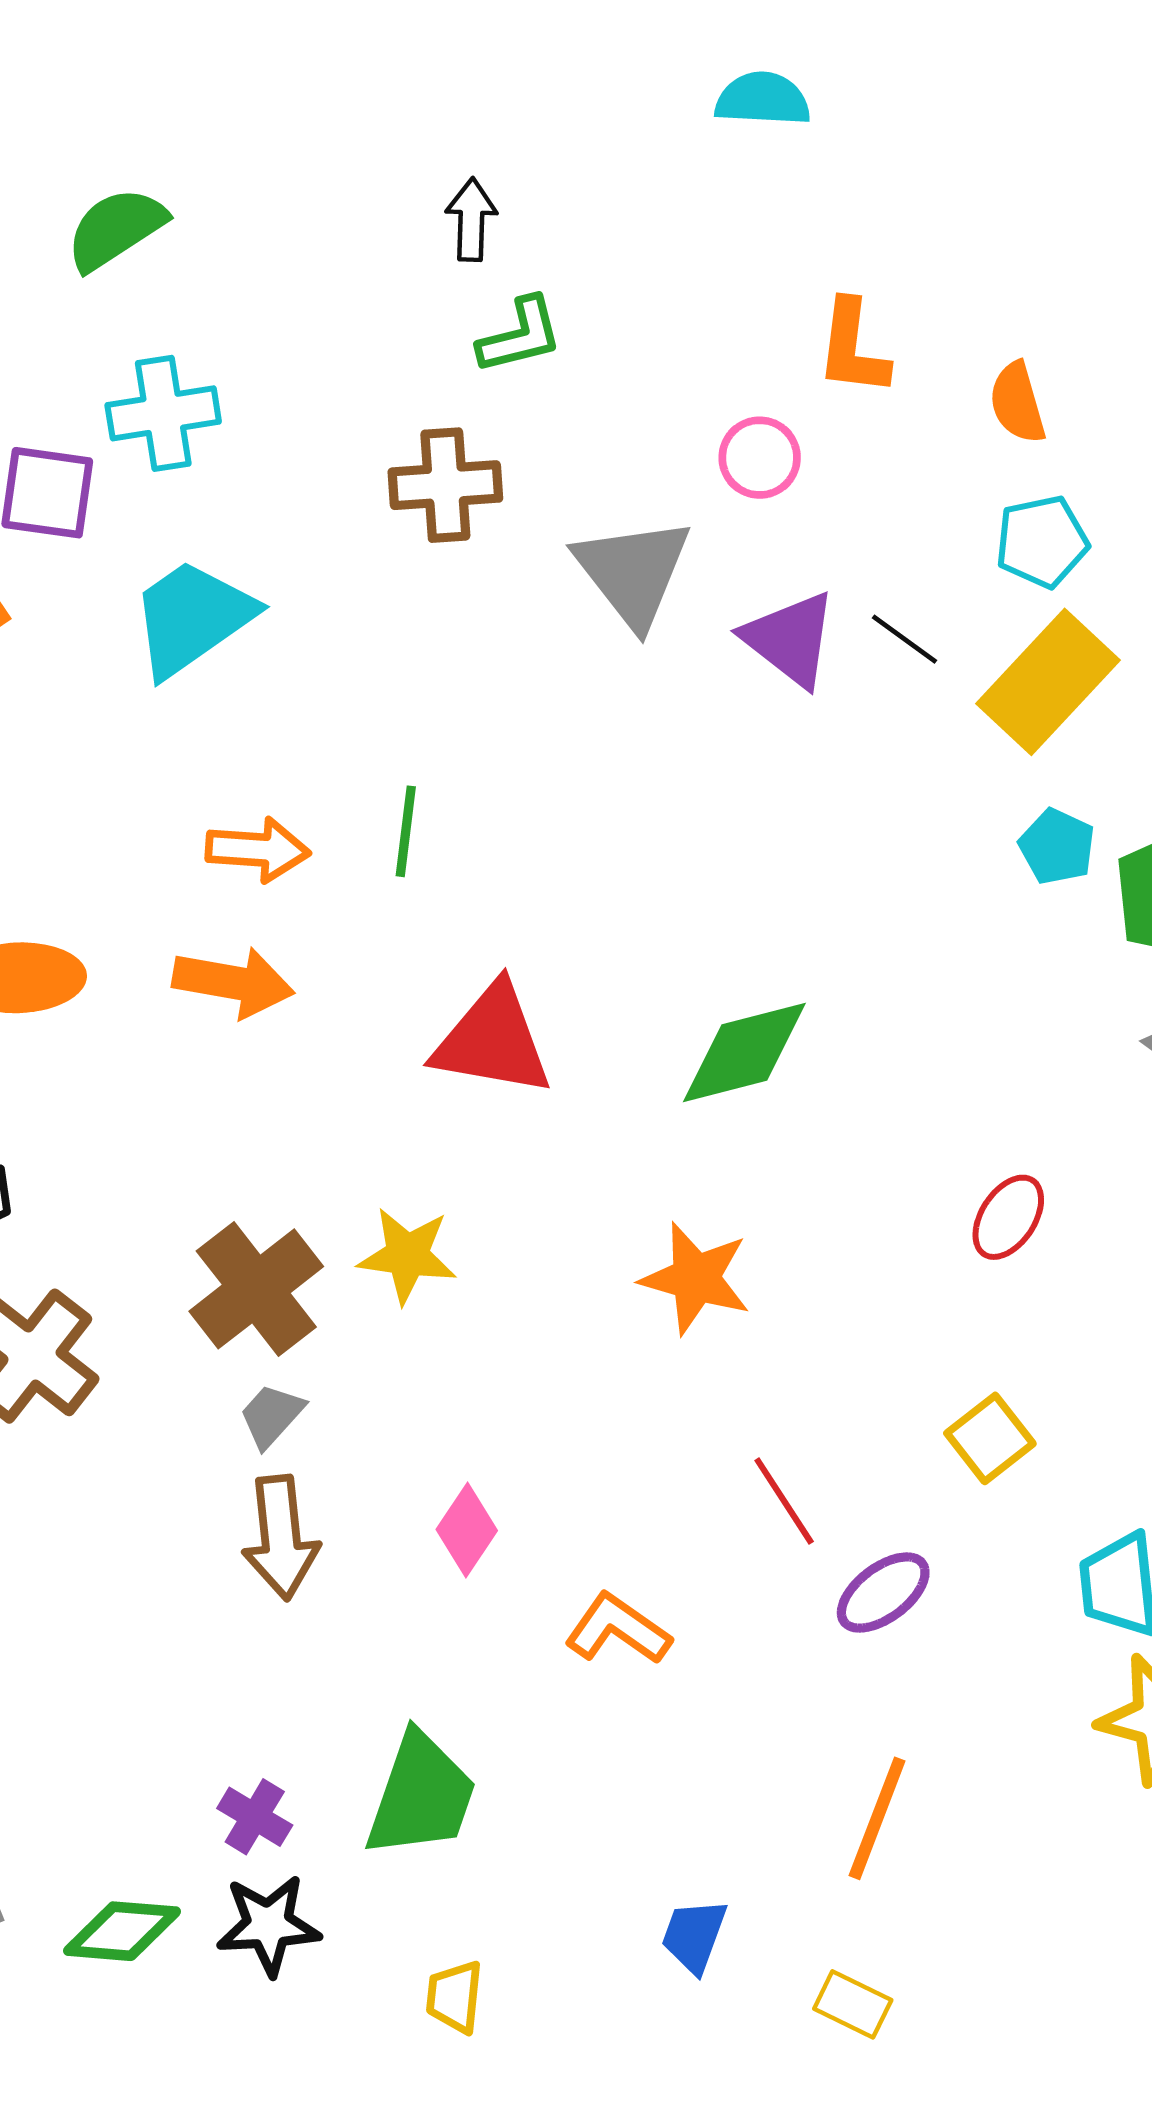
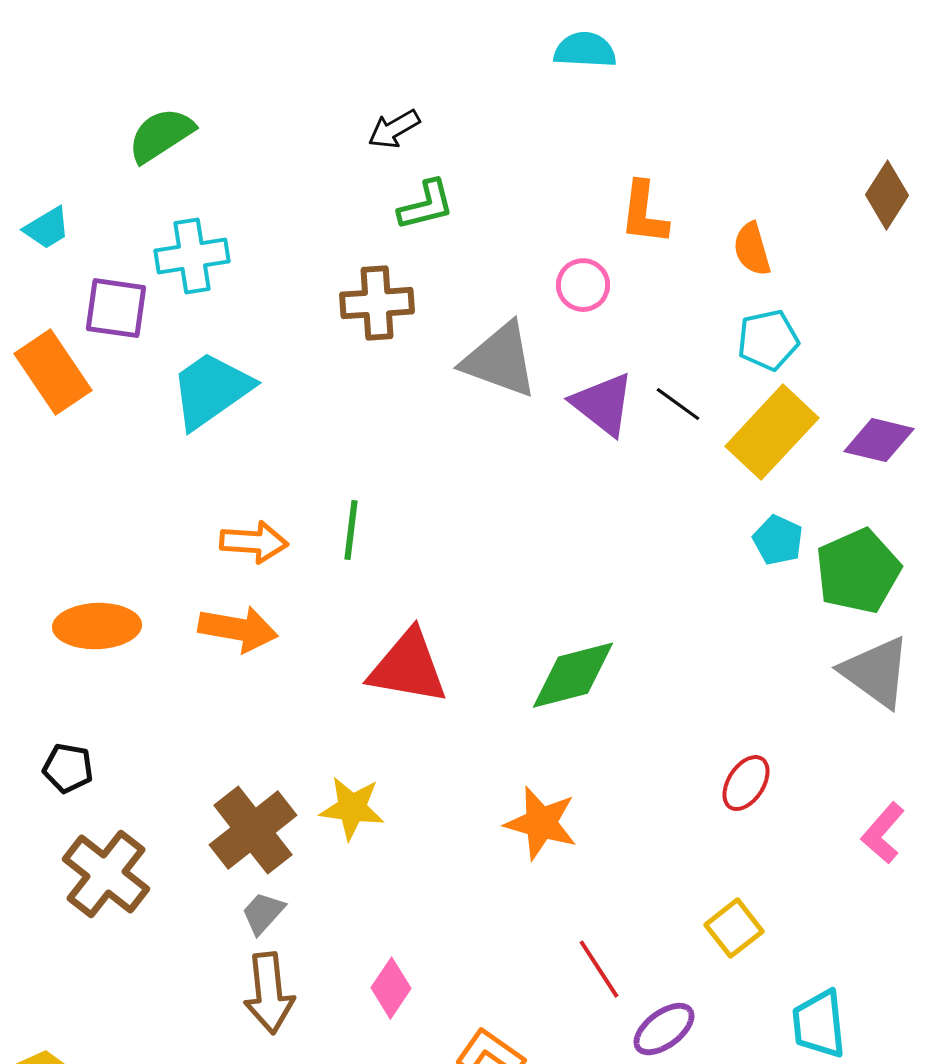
black arrow: (471, 220) -> (394, 129), turned -122
gray triangle: (633, 572) -> (500, 360), turned -32

